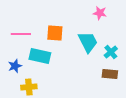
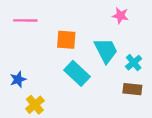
pink line: (21, 34) -> (25, 20), moved
cyan rectangle: (40, 56) -> (77, 73), moved, turned 30
yellow cross: (29, 87) -> (35, 105), turned -35

